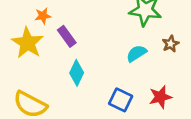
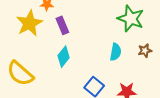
cyan semicircle: (136, 53) -> (116, 52), turned 120

